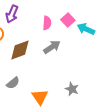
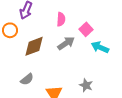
pink square: (68, 20) -> (86, 29), moved
cyan arrow: (86, 29) -> (100, 47), moved

